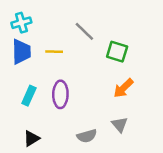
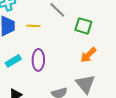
cyan rectangle: (29, 96) -> (13, 61), turned 35
gray triangle: (120, 125) -> (85, 84), size x1.5

